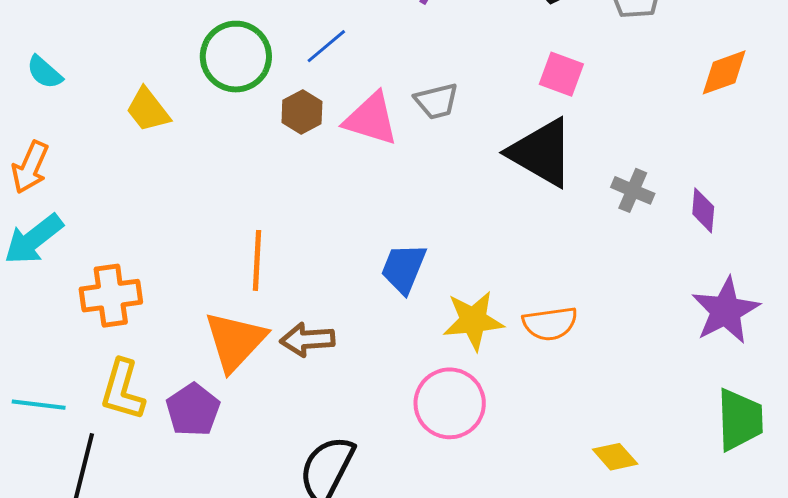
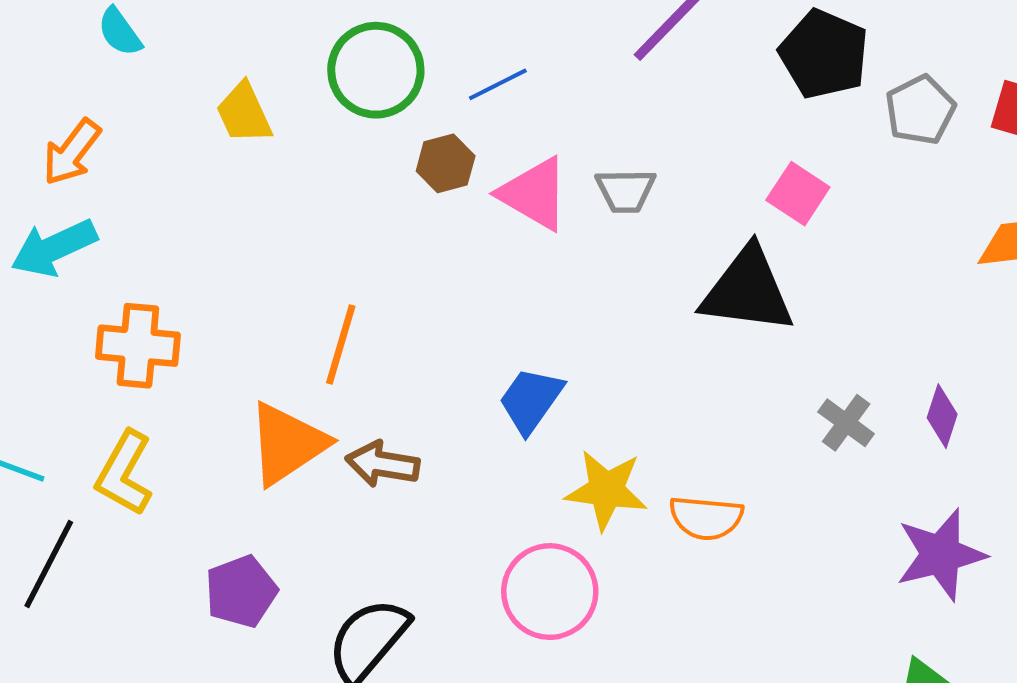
black triangle: (541, 153) -> (747, 290), turned -36
gray cross: (633, 190) -> (846, 423), moved
purple pentagon: (193, 410) -> (241, 591), moved

